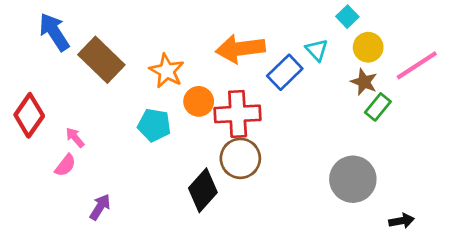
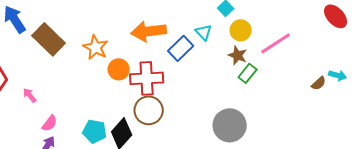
cyan pentagon: (154, 125) -> (95, 131), moved
pink semicircle: (65, 165) -> (50, 123), moved

